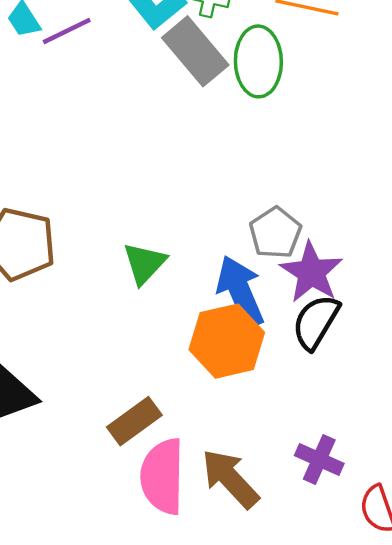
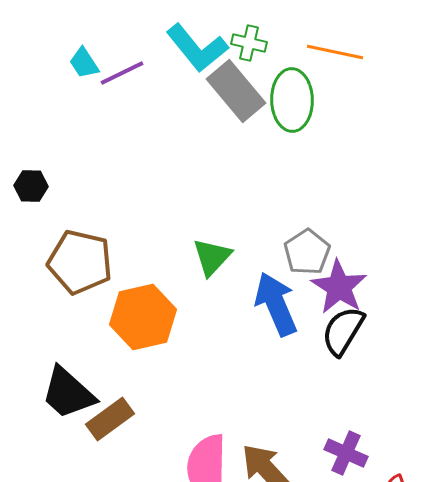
green triangle: (144, 263) -> (212, 257), moved
orange hexagon: (227, 341) -> (143, 317), moved
brown rectangle: (134, 421) -> (110, 419), moved

